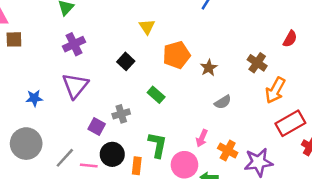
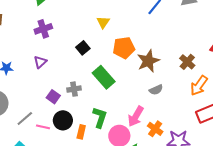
brown star: (209, 68) -> (148, 61), size x1.6
purple triangle: (75, 86) -> (40, 62), size x0.6
green rectangle: (156, 95) -> (104, 77), size x1.6
pink arrow: (202, 138) -> (136, 116), size x1.5

